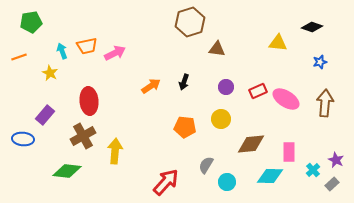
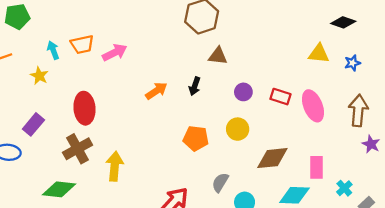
yellow triangle: (278, 43) -> (319, 54), moved
brown triangle: (217, 49) -> (218, 56), moved
red rectangle: (258, 91) -> (281, 97), turned 42
pink ellipse: (286, 99) -> (313, 106), turned 36
purple star: (336, 160) -> (371, 144), moved

